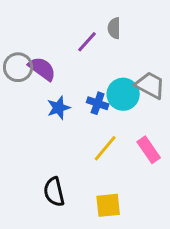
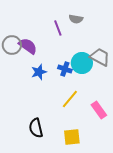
gray semicircle: (114, 28) -> (76, 19), turned -80
purple line: (87, 42) -> (58, 28), turned -63
pink rectangle: (149, 150) -> (99, 110), moved

